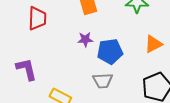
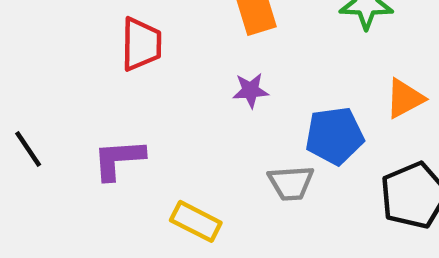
blue pentagon: (110, 52) -> (335, 136), moved
purple L-shape: (27, 69) -> (119, 159), turned -80

